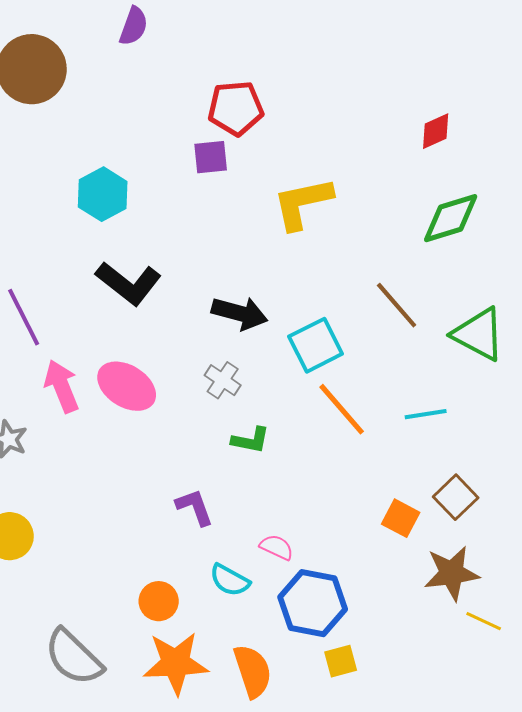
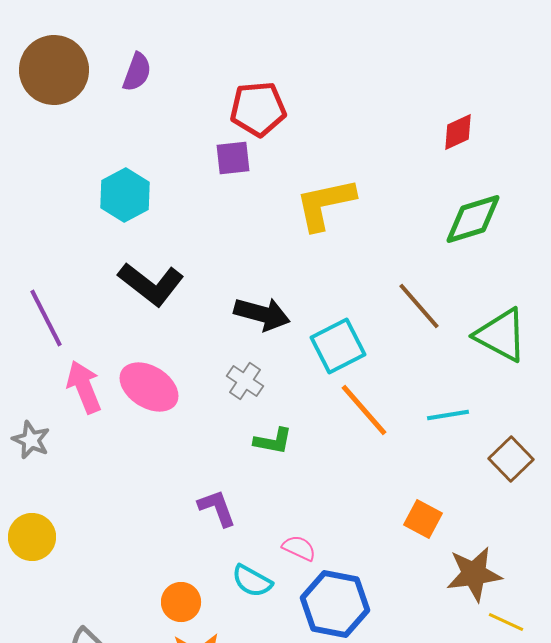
purple semicircle: (134, 26) -> (137, 72), moved
brown square: (456, 497) -> (511, 459), moved

